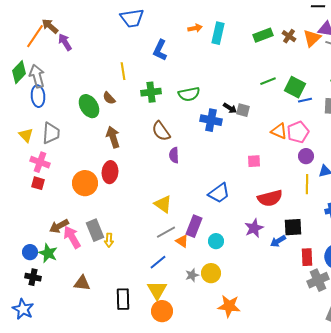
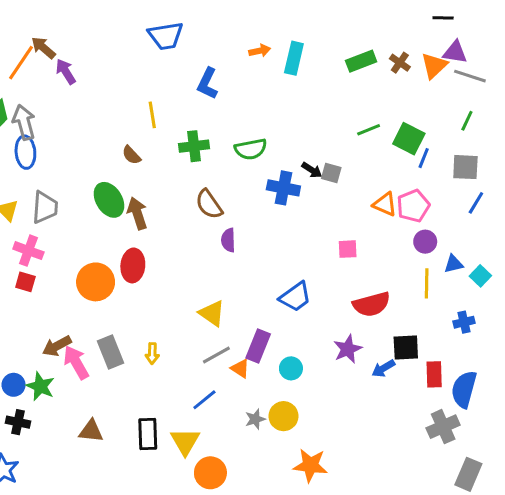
blue line: (305, 100) -> (424, 158), turned -56
green ellipse: (89, 106) -> (109, 200), moved
yellow arrow: (109, 240) -> (152, 353), moved
red rectangle: (307, 257) -> (434, 374), moved
yellow triangle: (157, 290) -> (185, 441), moved
black rectangle: (123, 299) -> (148, 434), moved

